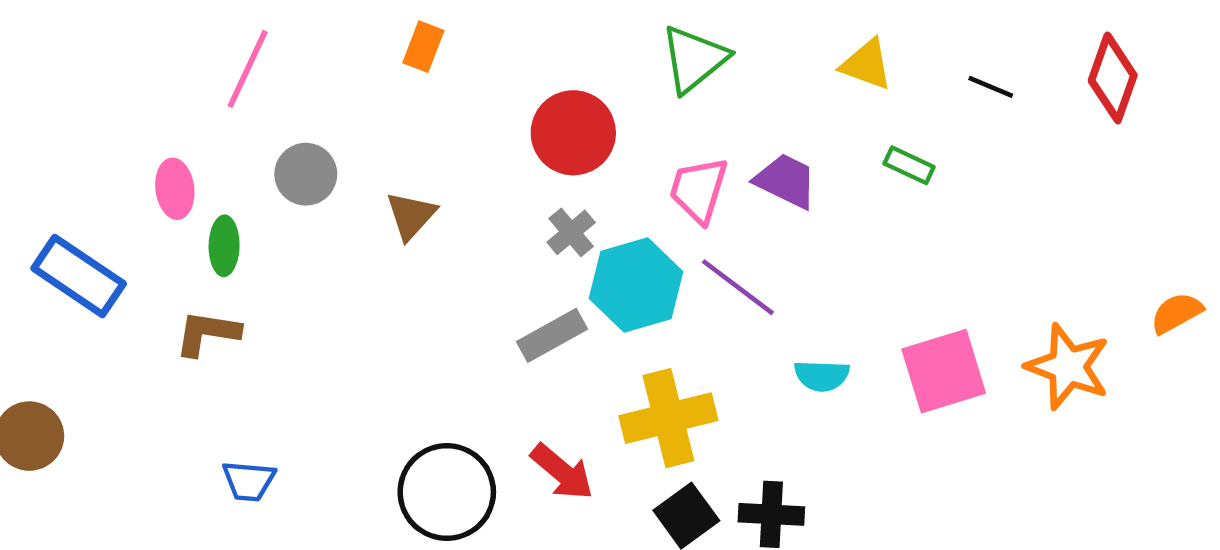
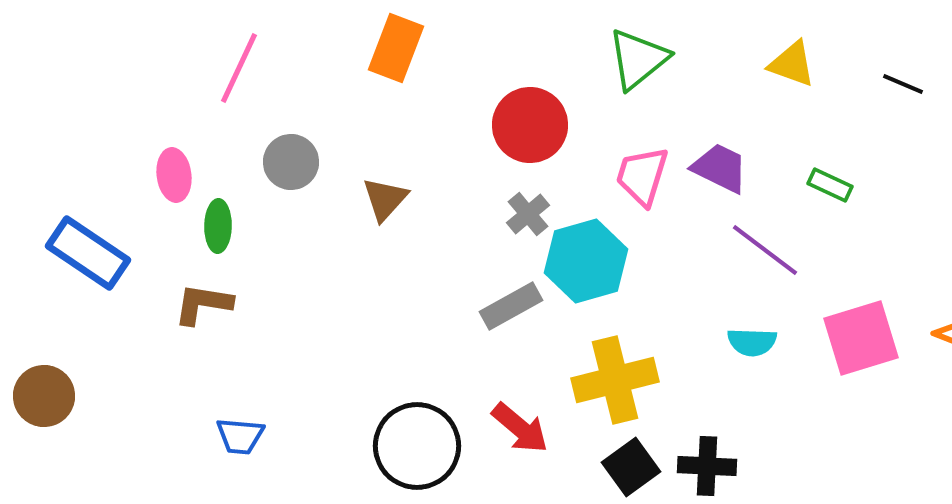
orange rectangle: (423, 47) -> (396, 48), size x1.5
green rectangle: (909, 165) -> (830, 185), moved
purple line: (738, 287) -> (765, 250), moved

